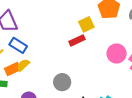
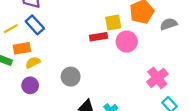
pink circle: (117, 53) -> (127, 42), moved
yellow semicircle: (23, 65) -> (33, 62), moved

